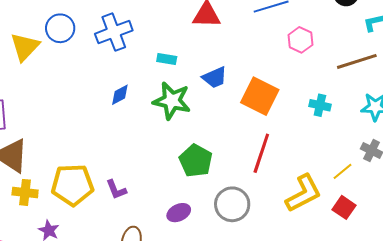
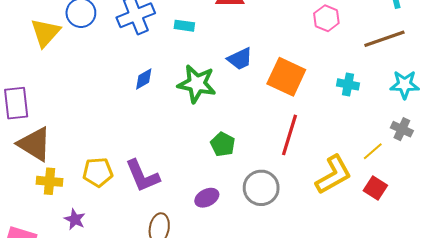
cyan rectangle: (167, 59) -> (184, 26), moved
green pentagon: (196, 161) -> (223, 144), size x0.7
yellow pentagon: (72, 185) -> (98, 172), size x0.7
purple L-shape: (116, 190) -> (142, 176), size x1.6

